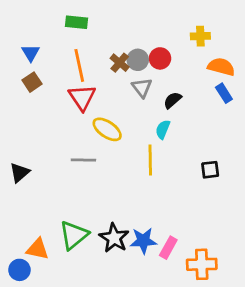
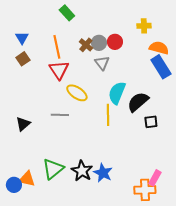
green rectangle: (77, 22) -> (67, 13), moved, turned 42
blue rectangle: (224, 93) -> (161, 67), size x1.6
black semicircle: (173, 100) -> (138, 102), moved, size x1.6
cyan semicircle: (163, 129) -> (117, 93), size x1.6
black triangle: (19, 173) -> (23, 124), moved
blue star: (143, 241) -> (103, 173), turned 30
pink rectangle: (168, 248) -> (155, 178), moved
blue circle: (19, 270) -> (14, 185), moved

